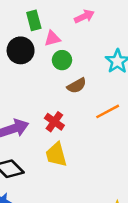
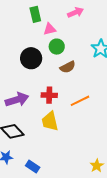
black circle: (21, 50) -> (31, 58), moved
orange line: (108, 111) -> (80, 101), moved
red cross: (54, 122) -> (49, 95), turned -35

